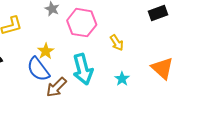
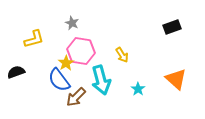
pink hexagon: (82, 23) -> (81, 51), moved
yellow arrow: (117, 43) -> (122, 55), moved

